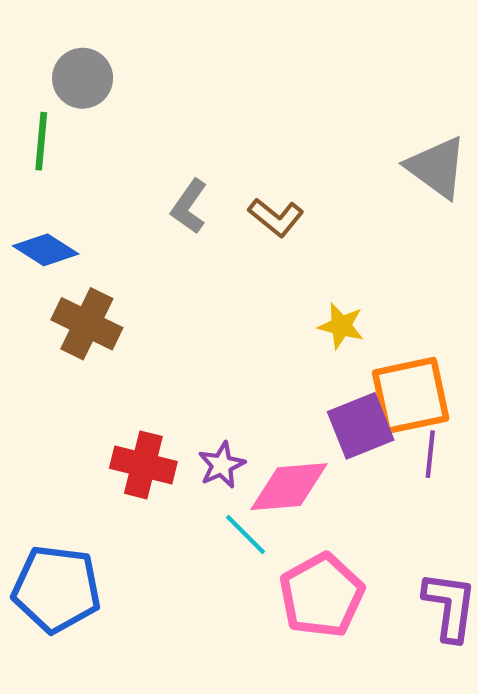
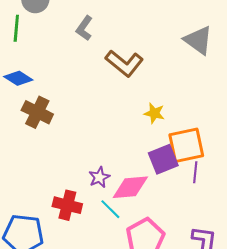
gray L-shape: (189, 206) -> (84, 28), moved
brown L-shape: (276, 217) -> (124, 63), size x1.5
red cross: (143, 465) -> (67, 205), moved

